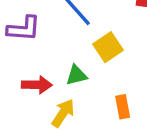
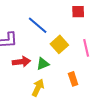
red arrow: (37, 85) -> (21, 62), moved

